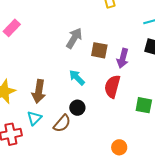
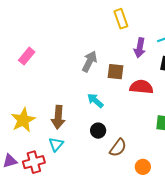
purple arrow: (123, 58) -> (140, 48), moved
red semicircle: (112, 87) -> (141, 87), moved, turned 85
brown semicircle: (62, 123) -> (118, 148), moved

